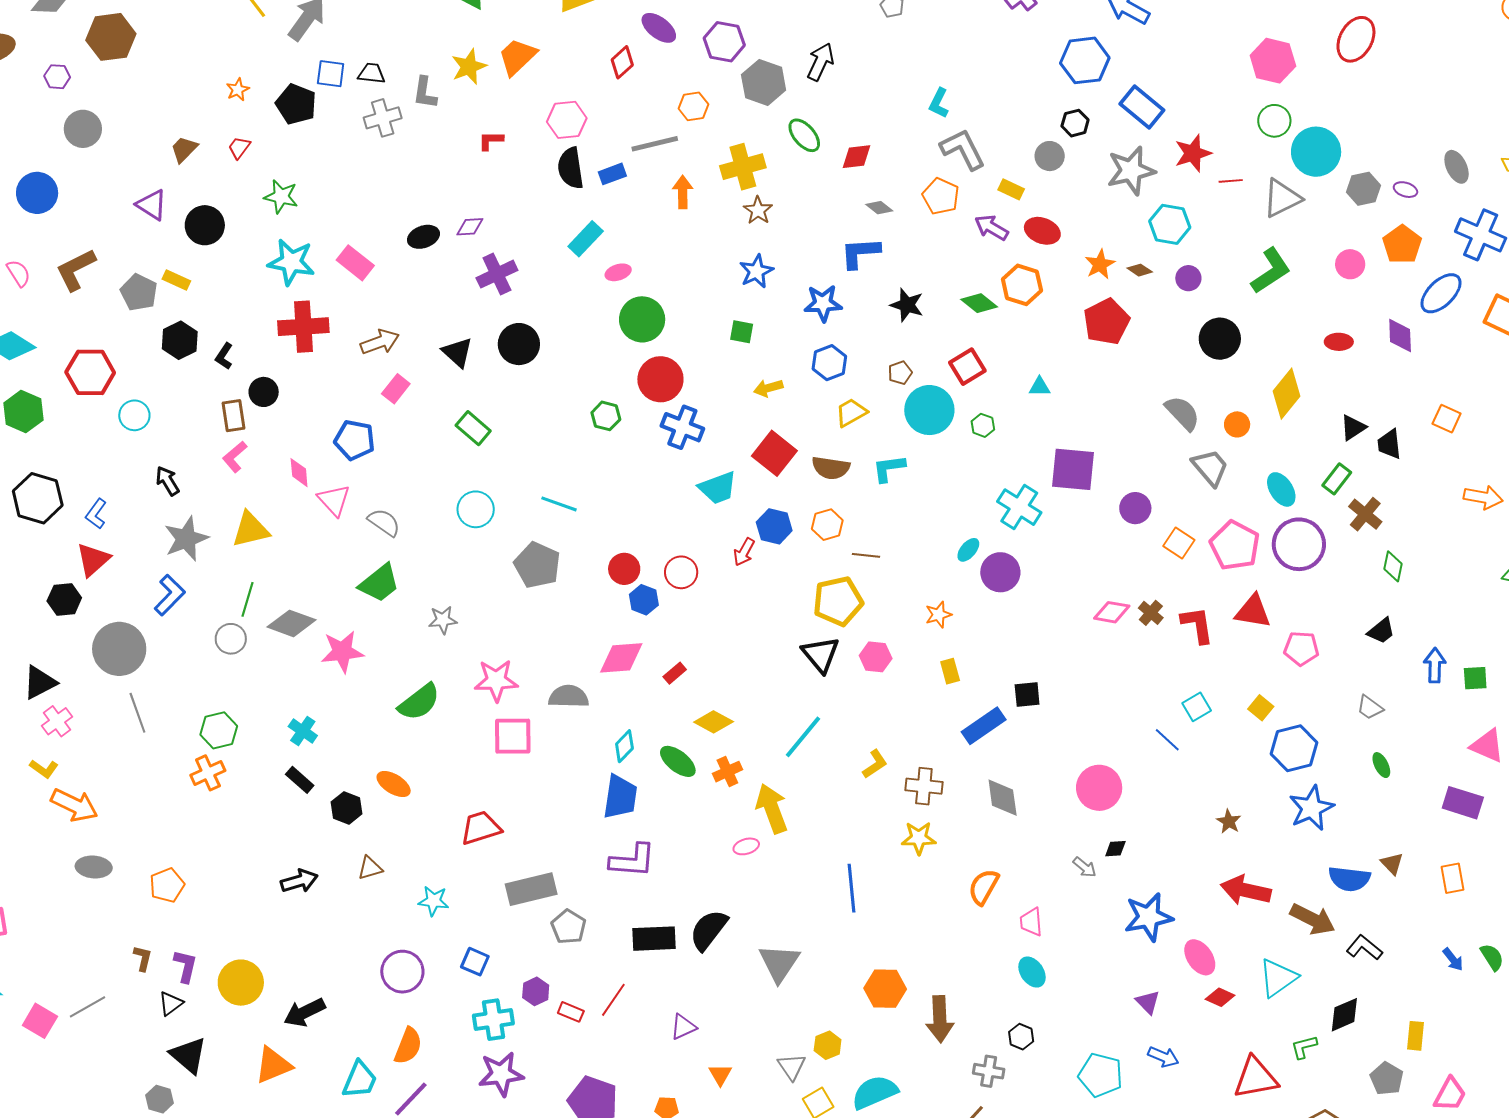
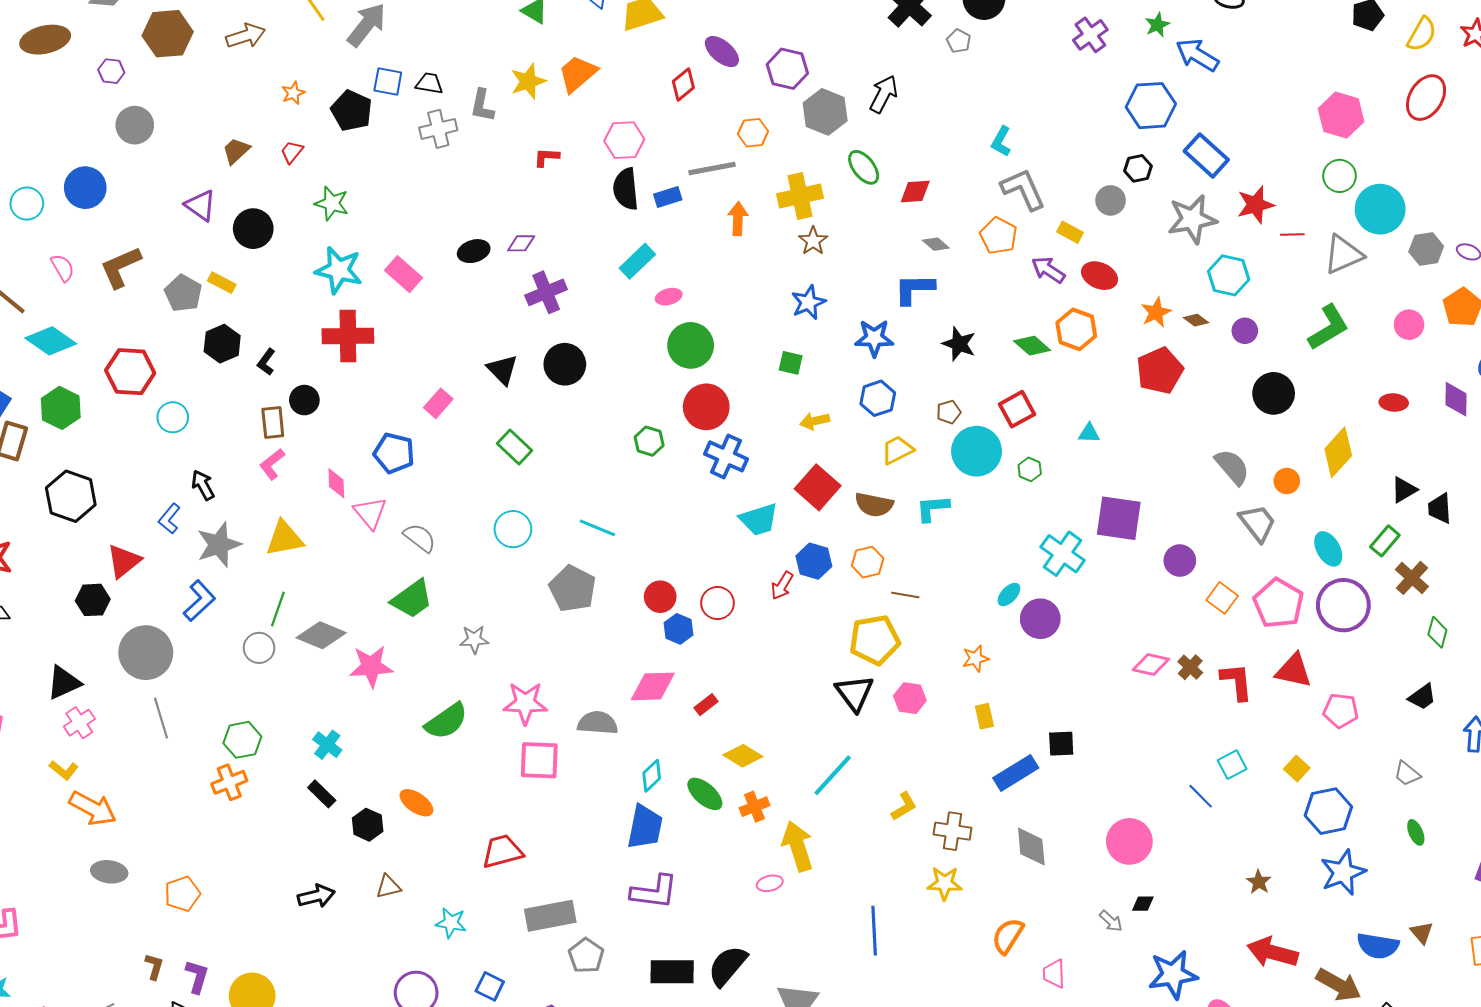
brown arrow: (380, 342) -> (246, 36), moved
blue L-shape: (96, 514) -> (169, 519), moved

